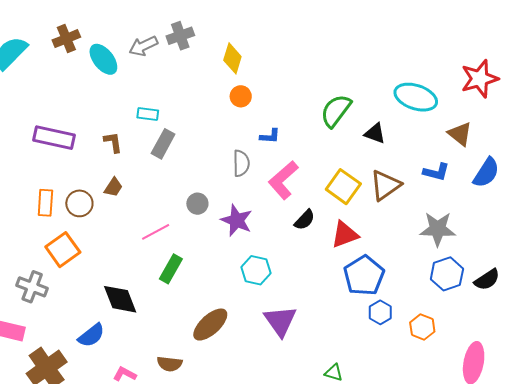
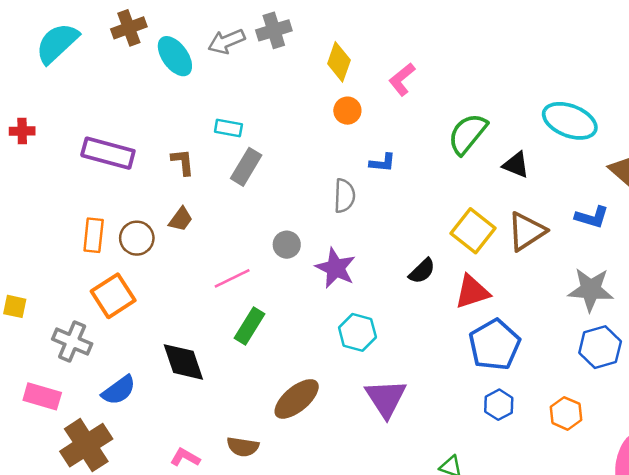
pink L-shape: (283, 180) -> (402, 79), moved, size x0.7
blue hexagon: (380, 312) -> (499, 405), moved
blue semicircle: (91, 335) -> (119, 390), moved

